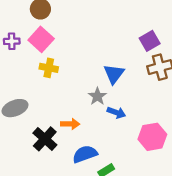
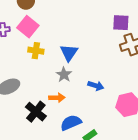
purple square: (150, 41) -> (121, 23), turned 36
blue triangle: (114, 74) -> (69, 53), moved
gray star: (97, 96) -> (64, 75), moved

